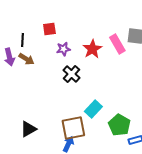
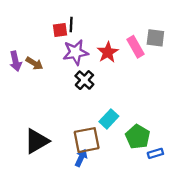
black line: (22, 40) -> (71, 25), moved
purple star: (63, 49) -> (76, 52), size x1.6
black triangle: (28, 129) -> (37, 141), size x1.4

